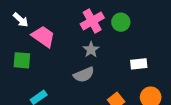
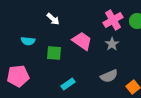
pink trapezoid: (43, 36) -> (82, 41), moved
gray semicircle: (84, 75) -> (109, 76), moved

